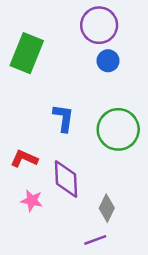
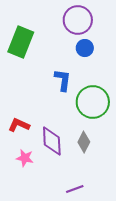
blue L-shape: (64, 118) -> (63, 80), moved
gray diamond: (107, 208) -> (84, 142), moved

